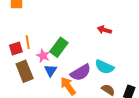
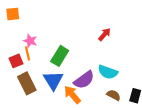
red arrow: (104, 30) -> (105, 34), turned 120
pink star: (43, 56) -> (30, 41), moved
blue triangle: (51, 70) -> (53, 80), size x1.5

